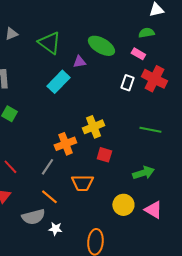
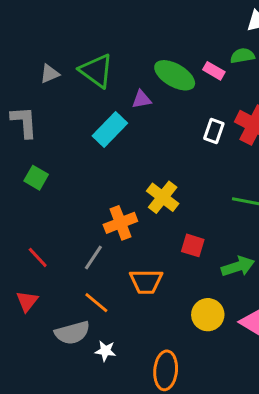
gray triangle: (11, 34) -> (50, 74), moved
pink rectangle: (138, 54) -> (214, 71), moved
yellow cross: (93, 127) -> (163, 197), turned -30
red square: (104, 155) -> (193, 245), moved

